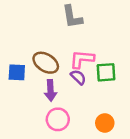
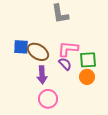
blue square: (17, 72) -> (21, 47), moved
orange circle: (105, 123) -> (87, 77), moved

